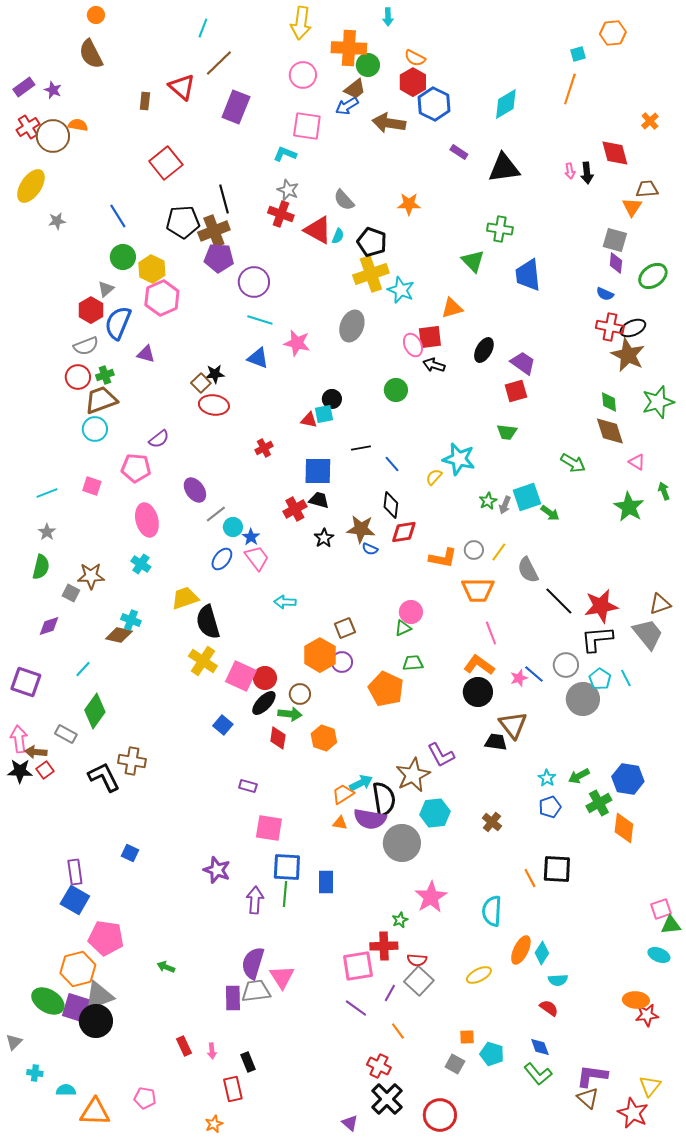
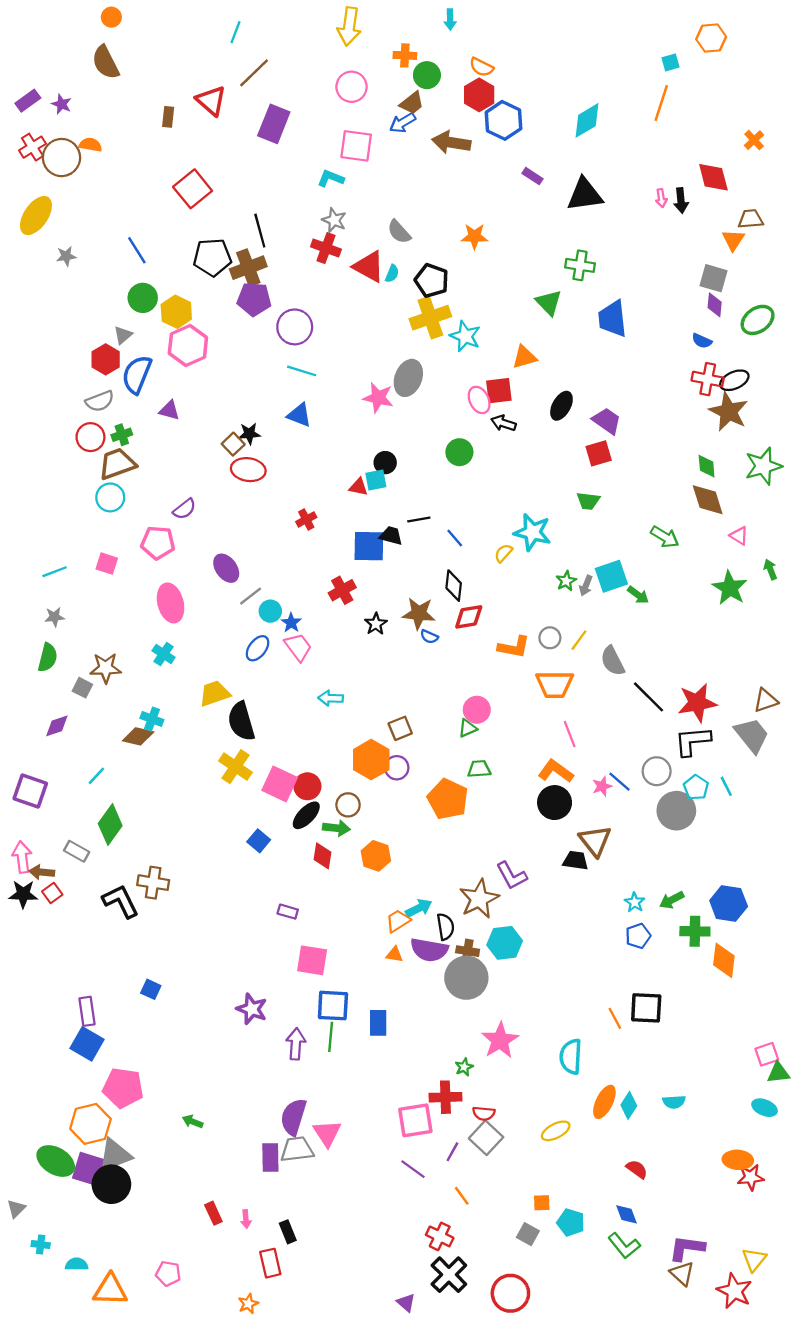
orange cross: (349, 48) -> (405, 55), size x0.6
pink star: (297, 343) -> (378, 398), moved
black trapezoid: (319, 500) -> (391, 536), moved
gray star: (47, 532) -> (55, 617), turned 30
black semicircle: (384, 799) -> (445, 927), size x0.7
green cross: (599, 803) -> (695, 931), turned 30
brown cross: (492, 822) -> (468, 951), moved, turned -30
cyan semicircle: (558, 980) -> (674, 1102), moved

